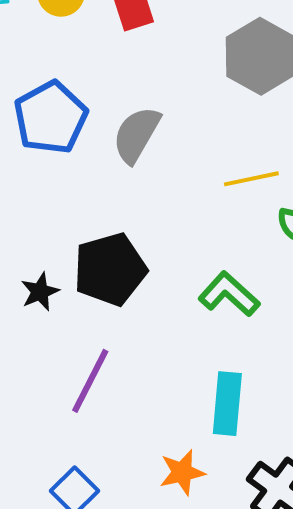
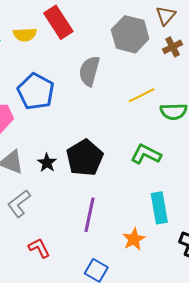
gray semicircle: (136, 135) -> (89, 71), moved
black star: (40, 292) -> (47, 163), moved
orange star: (182, 472) -> (134, 239), moved

